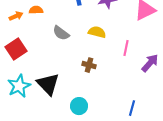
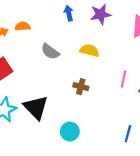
pink line: (126, 48) -> (124, 79), moved

